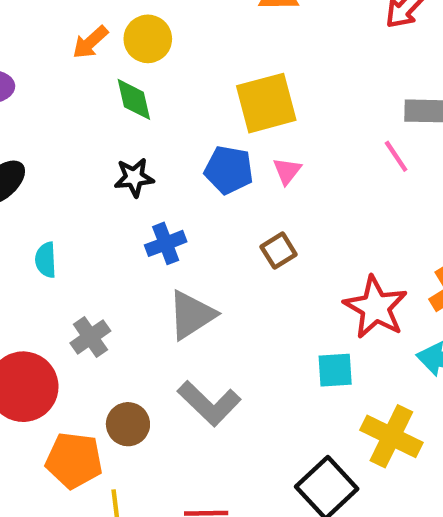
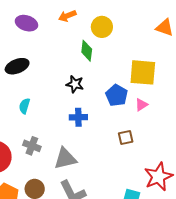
orange arrow: (90, 42) -> (67, 16), moved
gray triangle: (192, 315) -> (65, 159), moved
gray cross: (90, 337) -> (32, 146), turned 36

